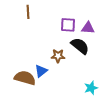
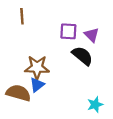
purple triangle: (88, 28) -> (92, 35), turned 40
brown star: (58, 56) -> (37, 67), moved, size x1.5

